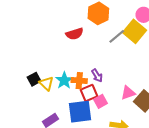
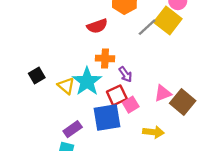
black square: (34, 79) -> (37, 76), moved
cyan star: (64, 80) -> (87, 81), size x1.4
orange cross: (79, 81) -> (105, 58), moved

